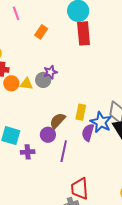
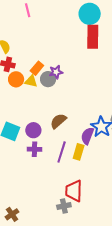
orange rectangle: (41, 32) -> (37, 68), moved
yellow rectangle: (81, 112) -> (79, 152), moved
purple circle: (48, 135) -> (33, 130), moved
purple cross: (28, 152) -> (35, 149), moved

